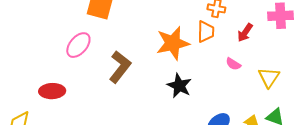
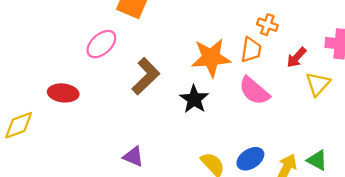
pink semicircle: (233, 64) -> (254, 91), moved, size x1.8
yellow triangle: (269, 77) -> (318, 84), moved
black star: (179, 86) -> (194, 99), moved

